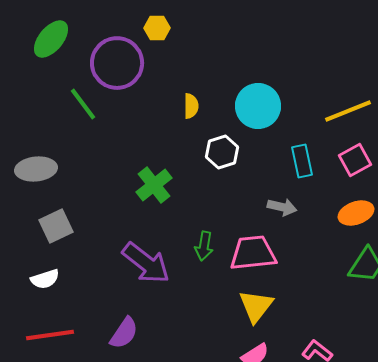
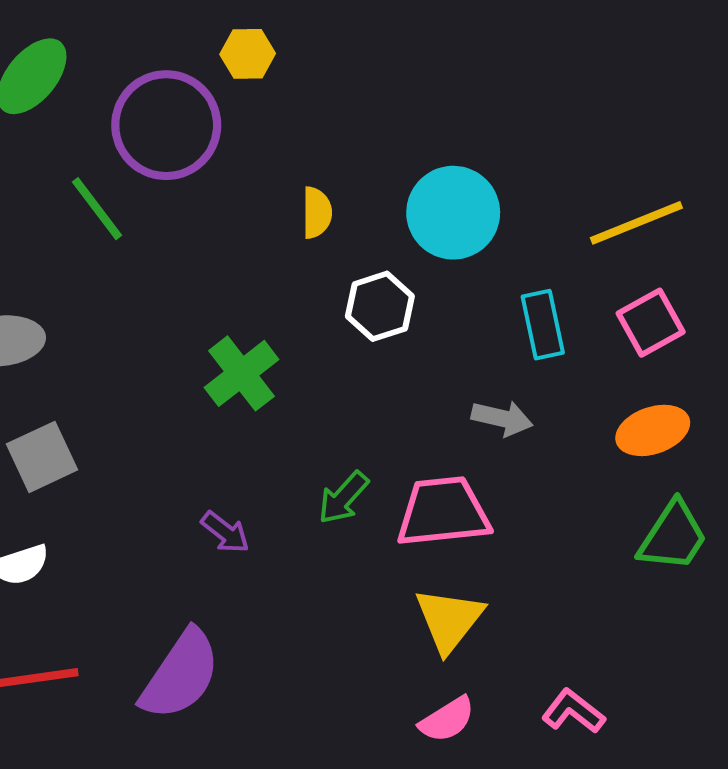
green arrow: (204, 246) -> (343, 498), turned 32
purple arrow: (146, 263) -> (225, 532), size x0.5
purple semicircle: (124, 333) -> (180, 675), size x1.4

